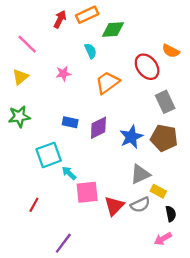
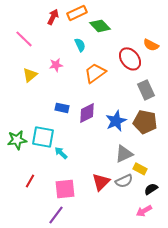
green diamond: (113, 29) -> (100, 26), turned 50
yellow triangle: (20, 77) -> (30, 75), moved
green star: (19, 117) -> (17, 140), moved
cyan square: (49, 155) -> (43, 137), turned 30
pink square: (87, 192) -> (65, 189), moved
black semicircle: (171, 214) -> (151, 189), turned -112

